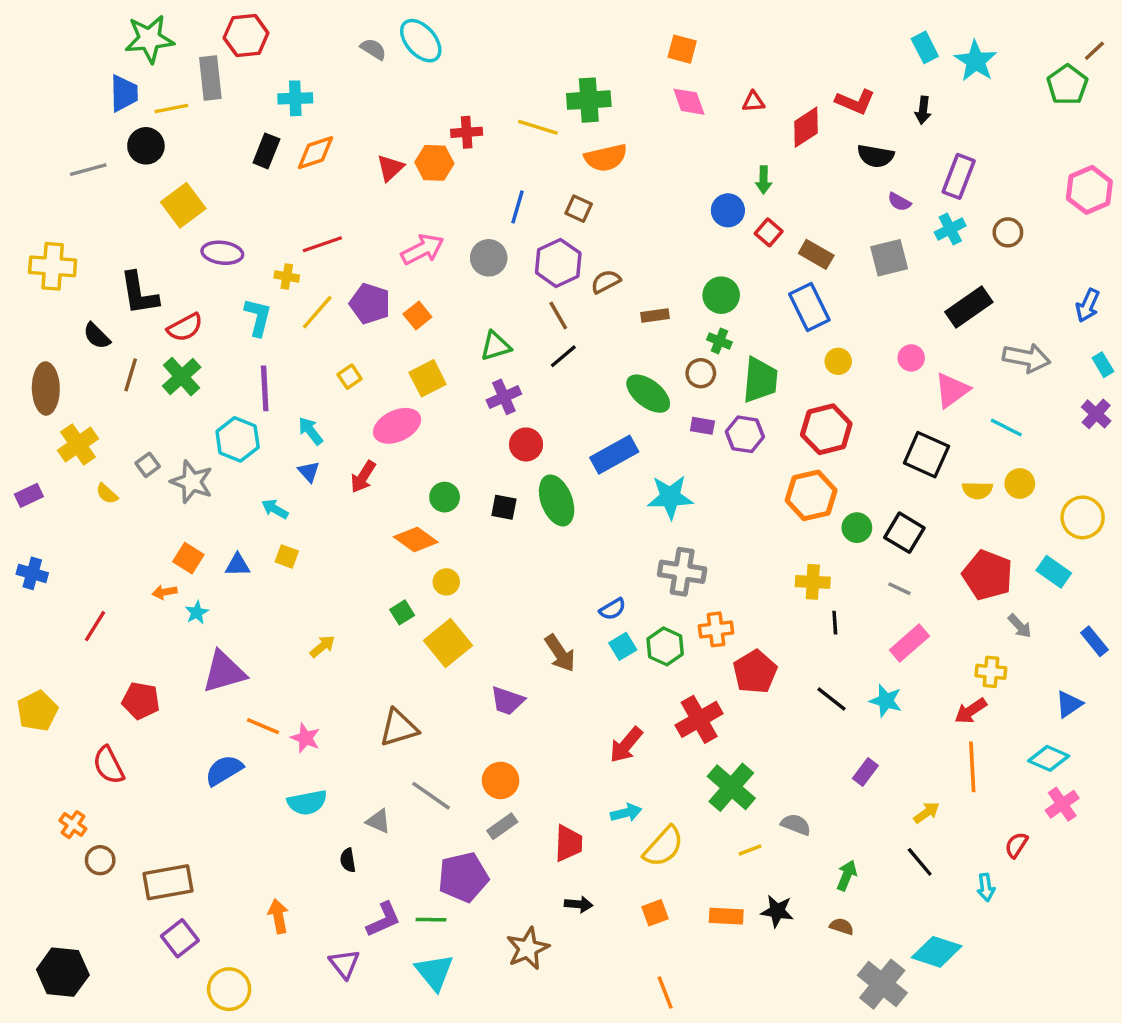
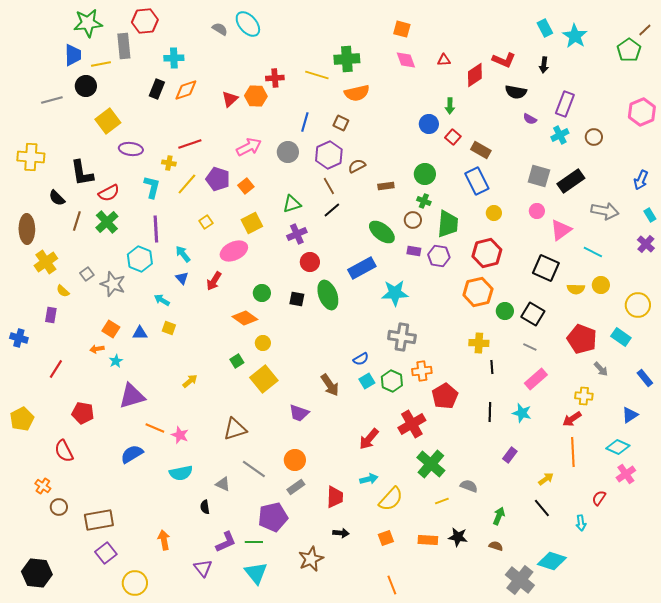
gray square: (889, 258) -> (539, 176), moved, turned 30
purple rectangle: (29, 495) -> (51, 315), moved, turned -56
black line: (831, 699) -> (490, 412), turned 54

